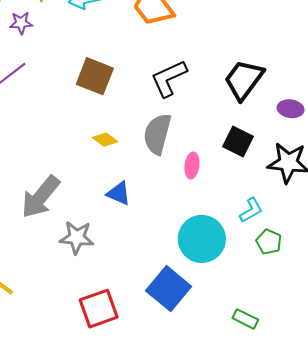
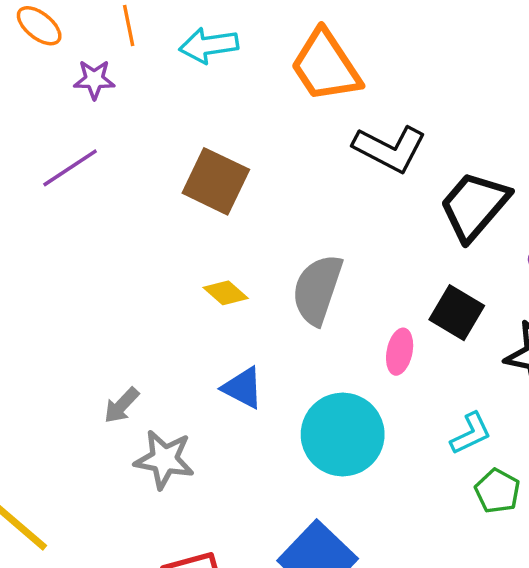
black L-shape: (169, 78) -> (390, 149), moved, turned -132
pink ellipse: (192, 165) -> (400, 352), moved
gray arrow: (40, 197) -> (121, 405), moved, size x0.5
cyan circle: (202, 239) -> (343, 434), moved

